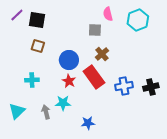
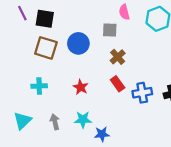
purple line: (17, 15) -> (22, 13), turned -72
brown square: (38, 46) -> (46, 48), size x1.5
blue circle: (69, 60) -> (78, 43), moved
red rectangle: (94, 77) -> (118, 84), moved, size x0.6
cyan star: (63, 103) -> (83, 120), moved

